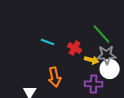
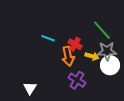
orange arrow: (55, 77) -> (68, 56), moved
purple cross: (94, 84) -> (77, 80), moved, turned 30

